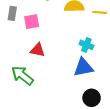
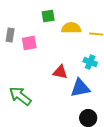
cyan cross: (86, 45) -> (90, 62), moved
red triangle: (38, 50) -> (60, 72), moved

